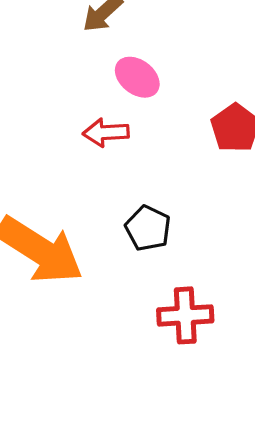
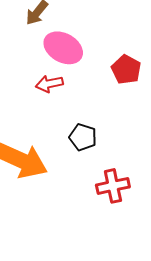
pink ellipse: (137, 77) -> (63, 48), size x1.4

